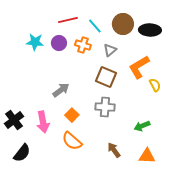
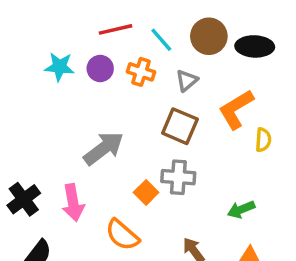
yellow semicircle: (155, 85) -> (263, 140), turned 32
gray arrow: (61, 90) -> (104, 148), size x1.4
orange square: (72, 115) -> (146, 192), moved

